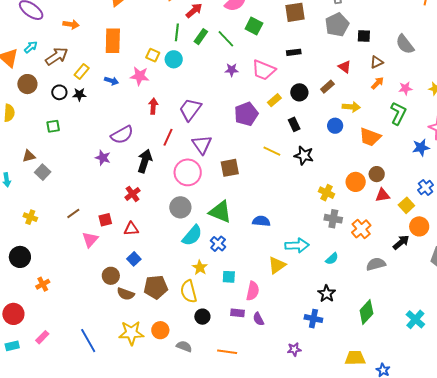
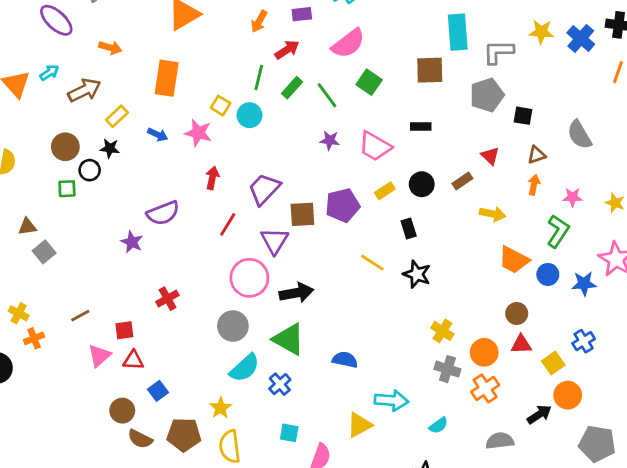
orange arrow: (377, 83) -> (534, 185), turned -40
brown circle: (27, 84) -> (65, 147), moved
black circle: (59, 92) -> (90, 170), moved
blue circle: (335, 126) -> (548, 274), moved
black arrow: (145, 161) -> (296, 293), moved, turned 55
brown square: (230, 168) -> (302, 214), moved
orange circle: (356, 182) -> (484, 352), moved
red triangle: (131, 229) -> (133, 360), moved
yellow star: (200, 268) -> (221, 408), moved
orange cross: (43, 284) -> (34, 338), moved

